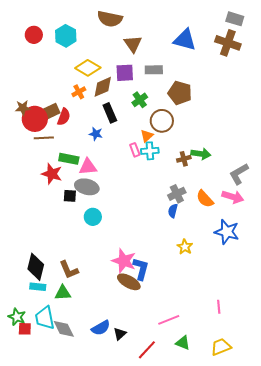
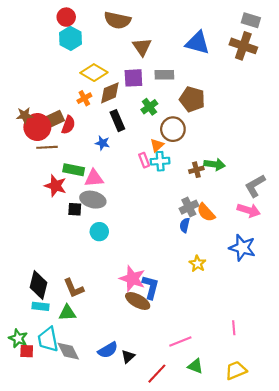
red circle: (34, 35) -> (66, 17), moved
orange semicircle: (205, 199) -> (206, 212), moved

